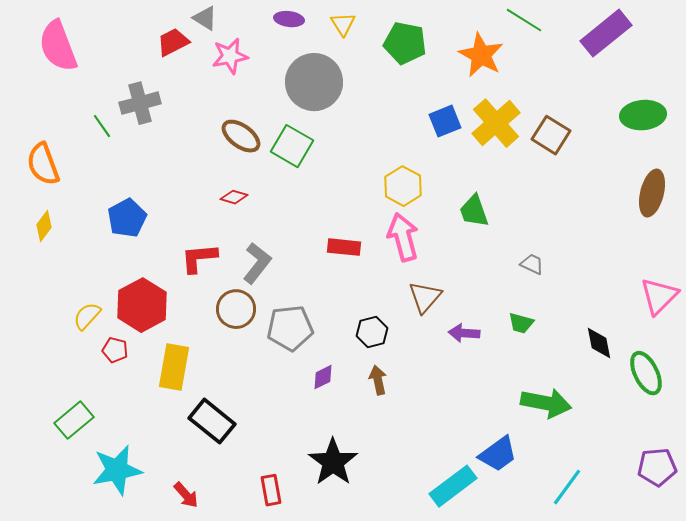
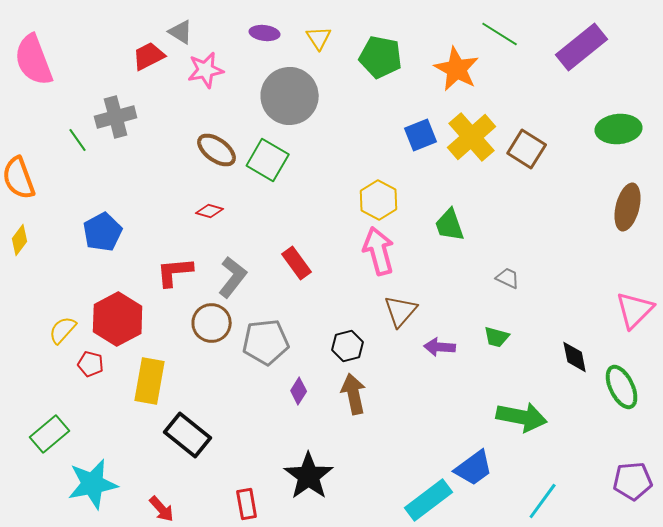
red rectangle: (344, 247) -> (297, 263), moved, turned 48
purple diamond: (323, 377) -> (299, 391), turned -32
brown arrow: (378, 380) -> (354, 394), size x1.4

